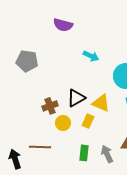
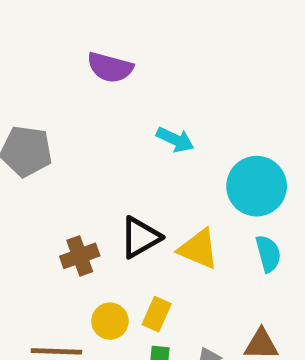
yellow rectangle: (88, 121) -> (157, 314), moved
yellow circle: (63, 123) -> (110, 321), moved

